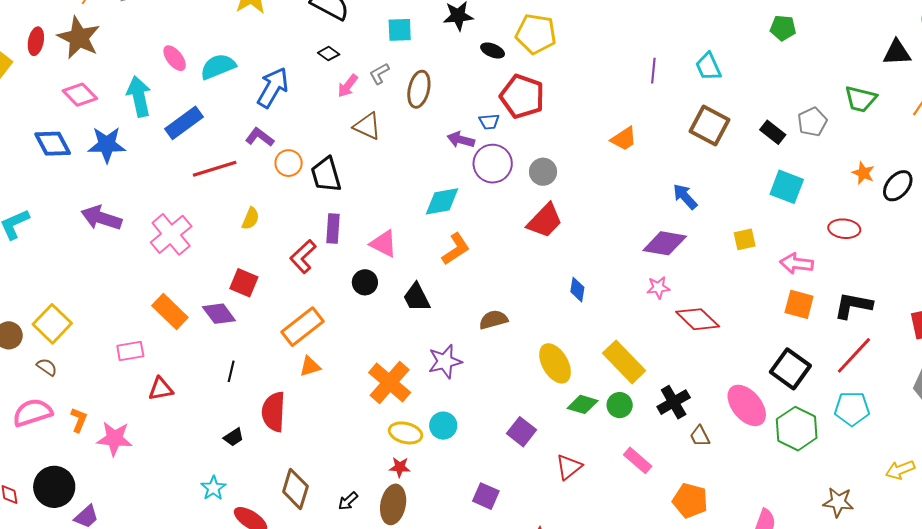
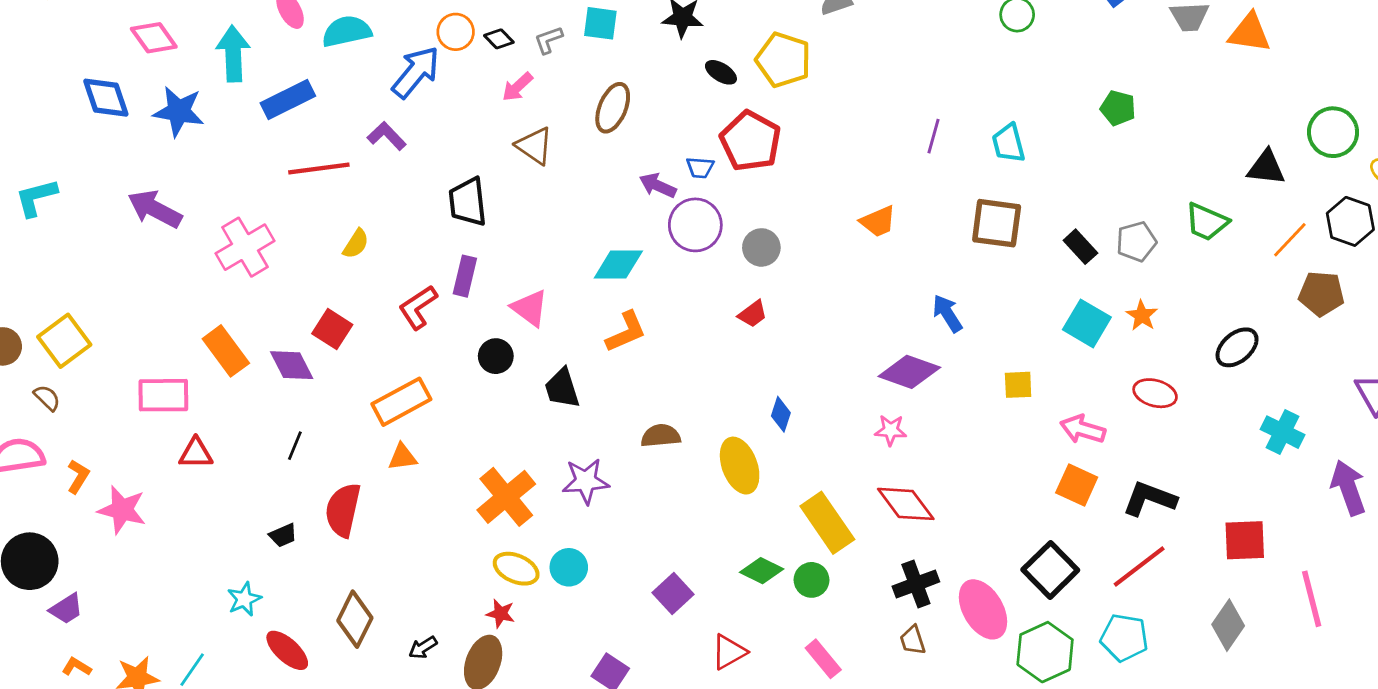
gray L-shape: (379, 74) -> (548, 40), moved
brown square: (709, 126) -> (997, 223), turned -30
orange circle: (289, 163) -> (456, 32), moved
orange star: (863, 173) -> (1142, 315), moved
red trapezoid: (545, 221) -> (753, 314), size x0.6
red diamond: (698, 319) -> (906, 504), moved
pink rectangle: (130, 351) -> (163, 395), size x1.4
yellow ellipse: (555, 363) -> (740, 466), moved
black cross: (674, 402) -> (916, 584), moved

